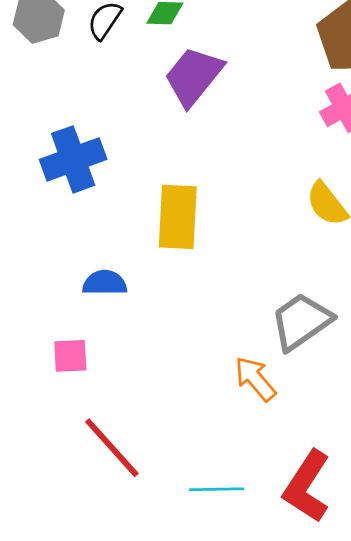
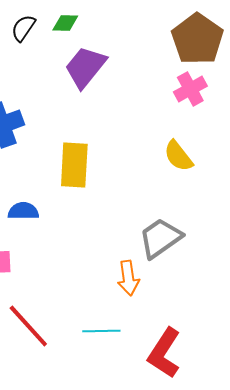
orange arrow: (255, 379) -> (128, 278), turned -148
cyan line: (217, 489) -> (101, 331), moved

